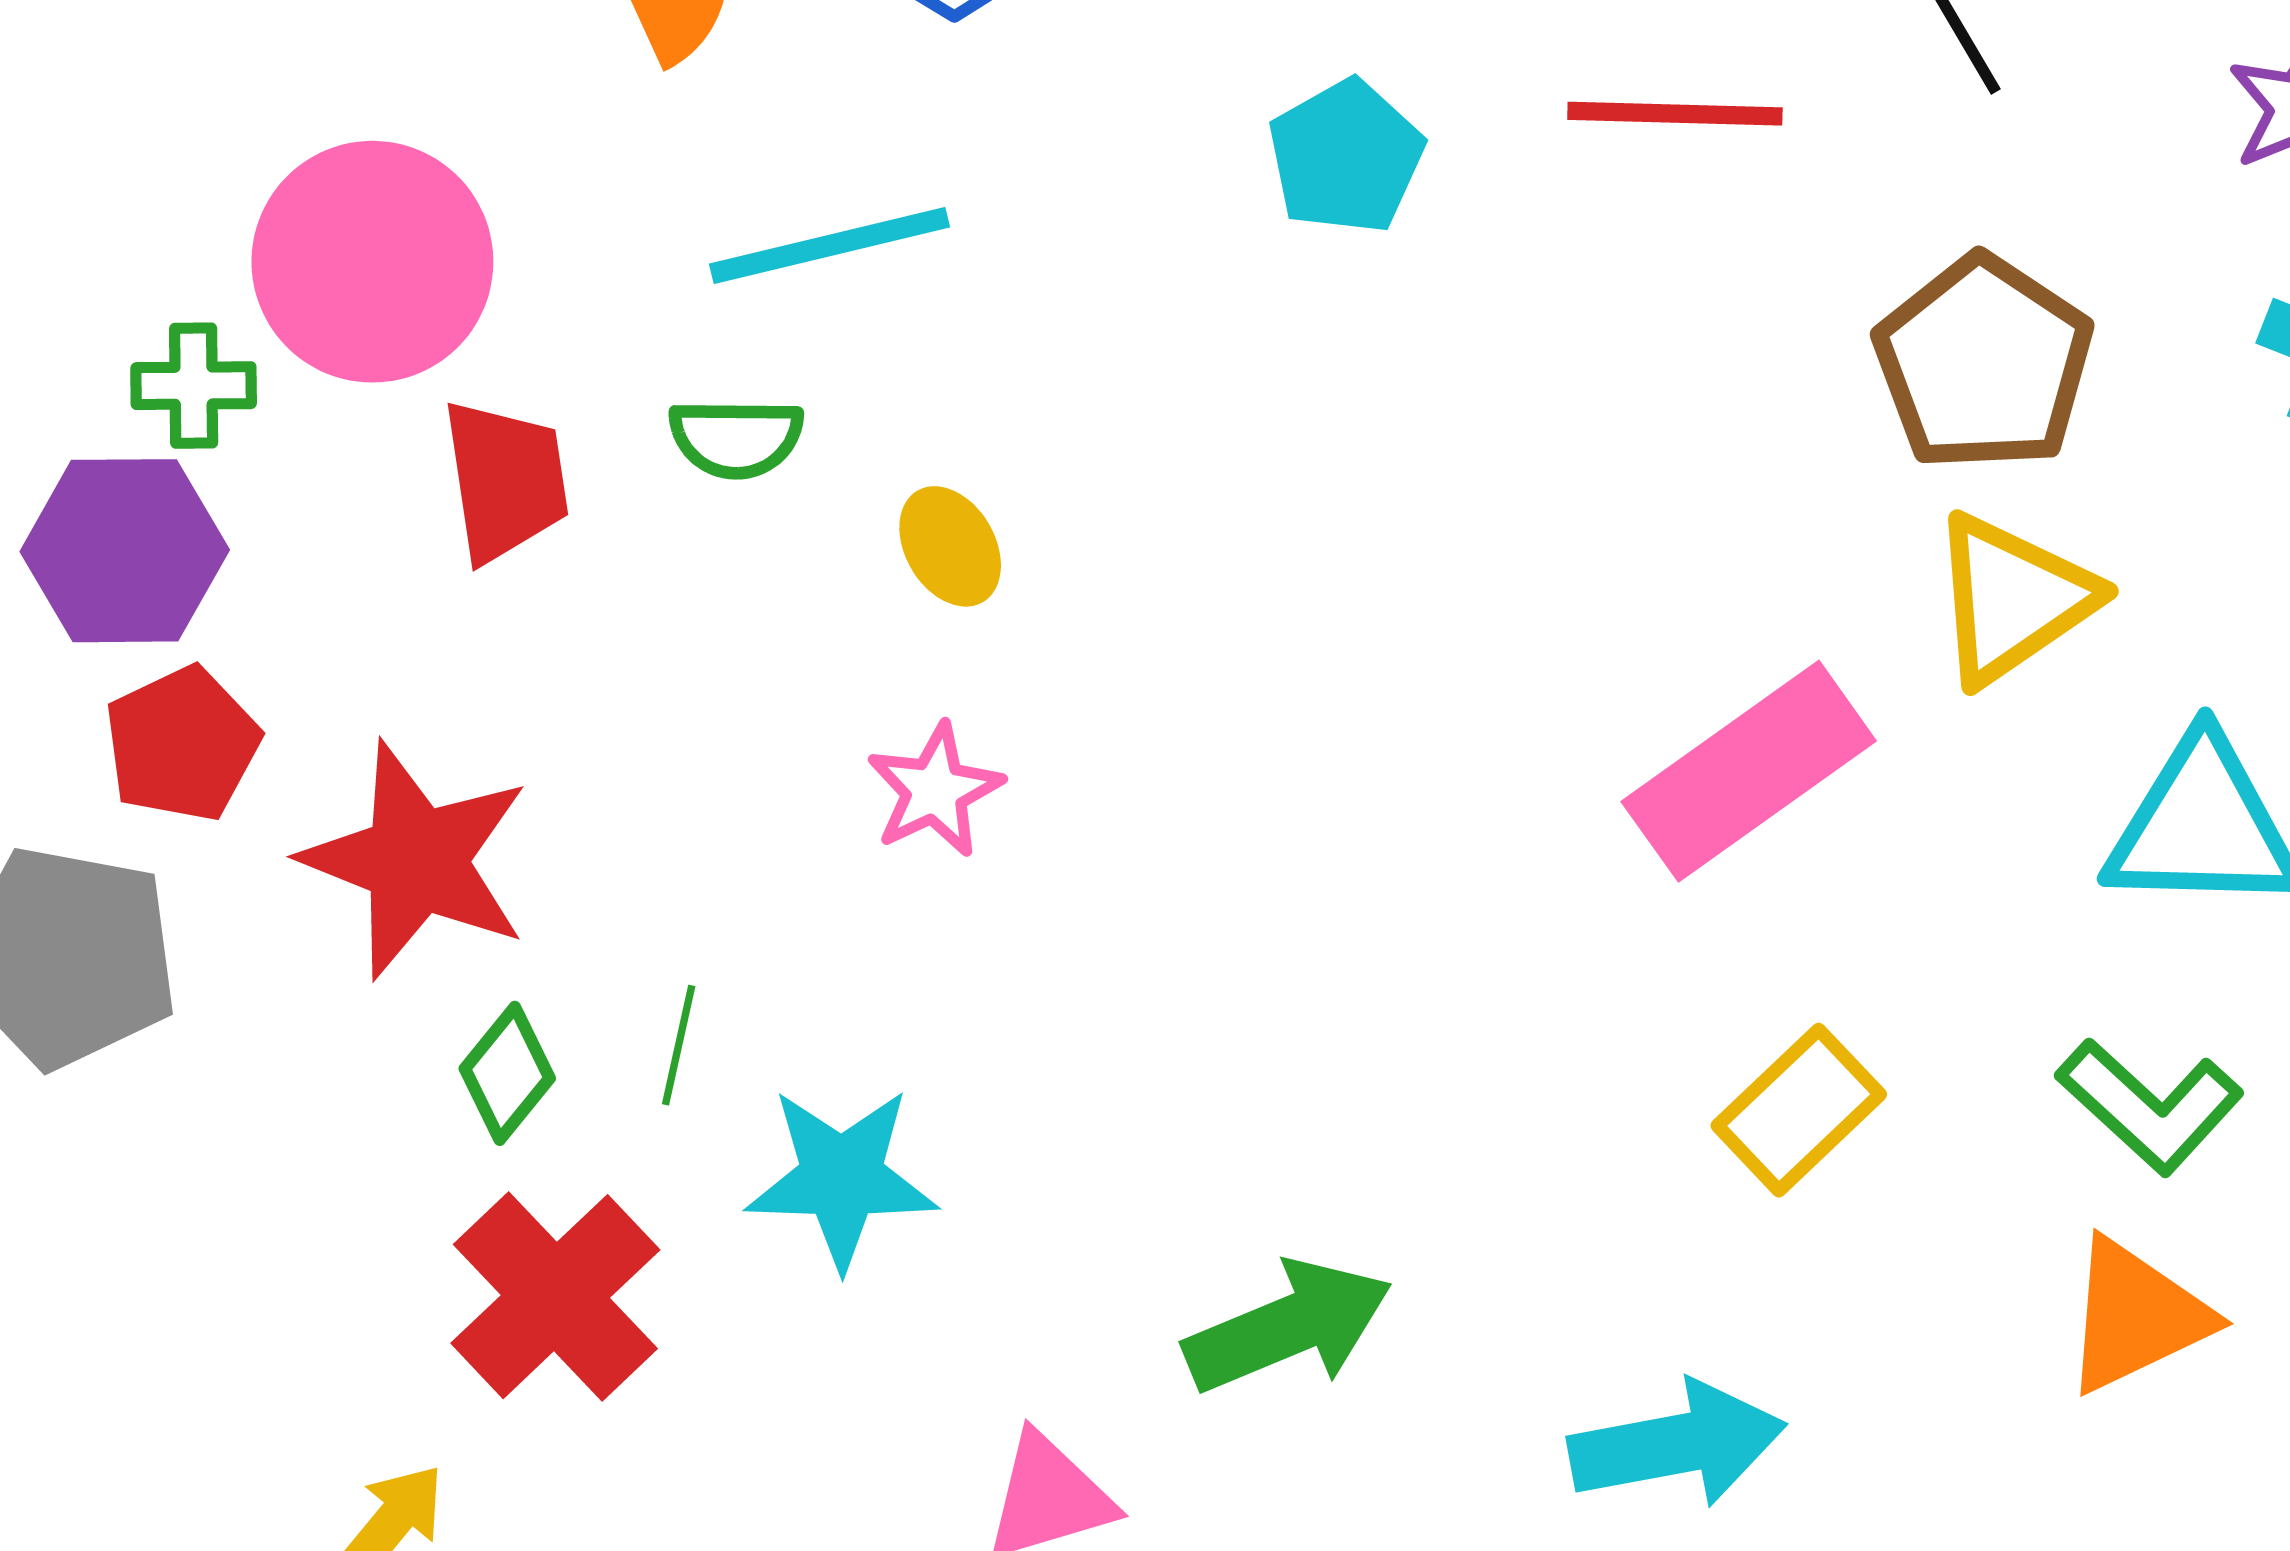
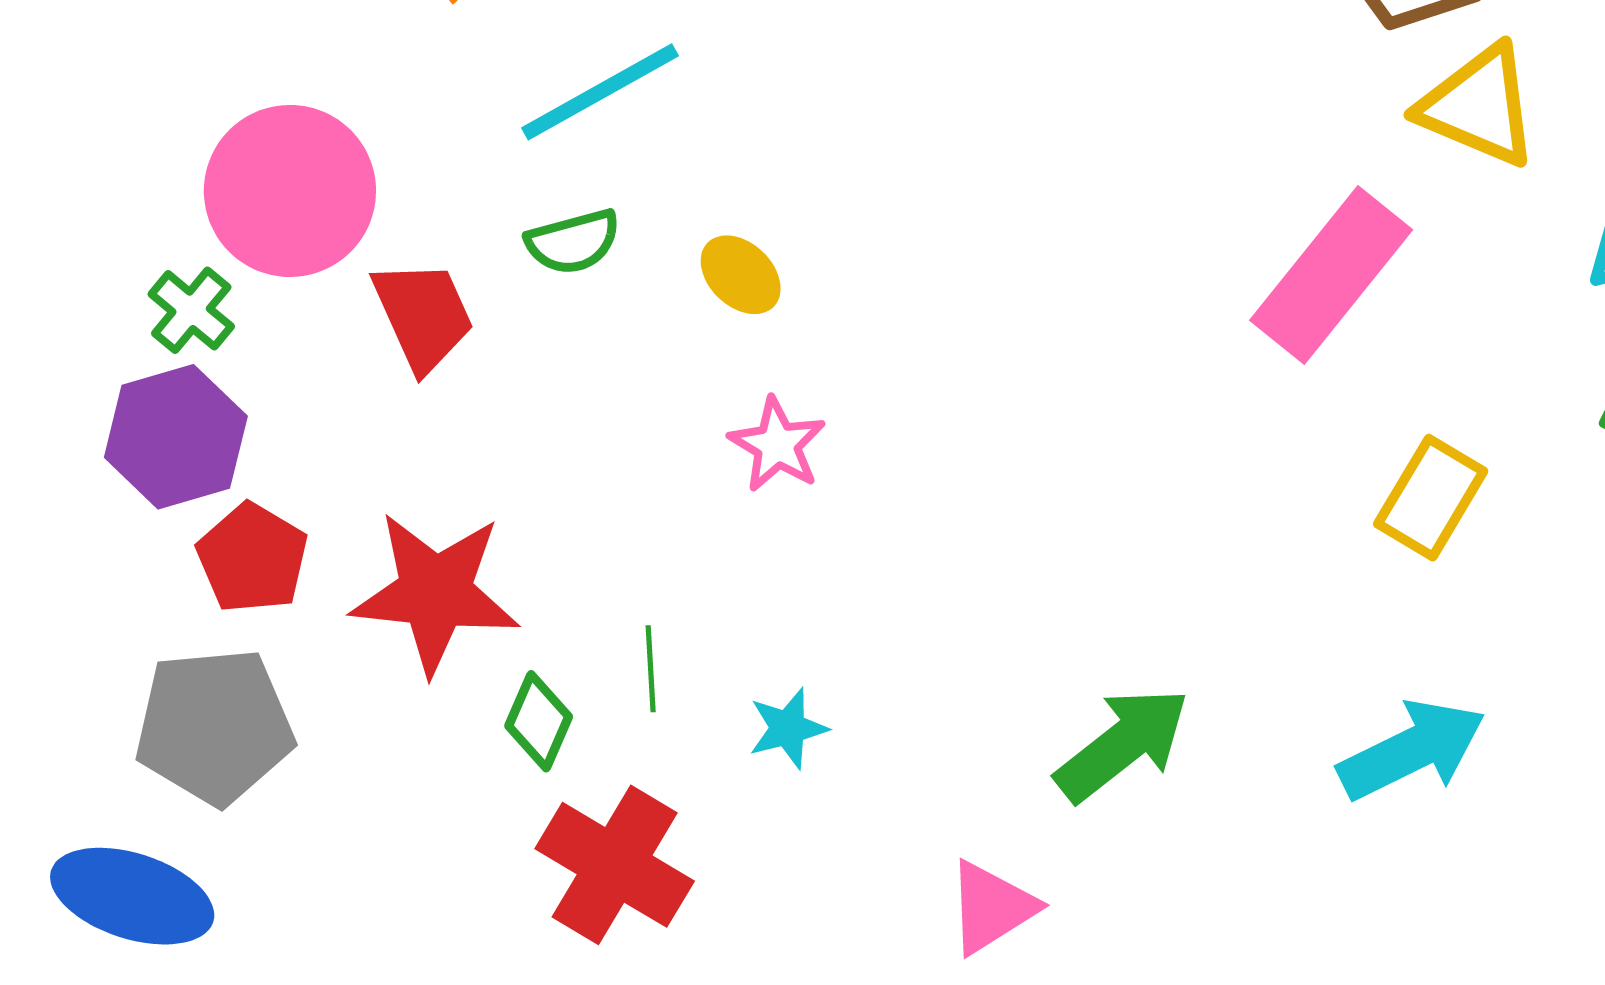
green cross: (194, 386) -> (191, 310), turned -34
yellow triangle: (2013, 599) -> (1479, 106), turned -47
cyan star: (842, 1178) -> (788, 728), size x0.6

